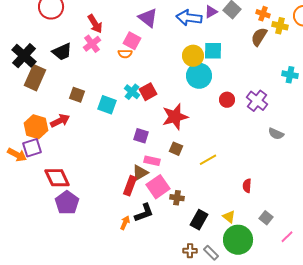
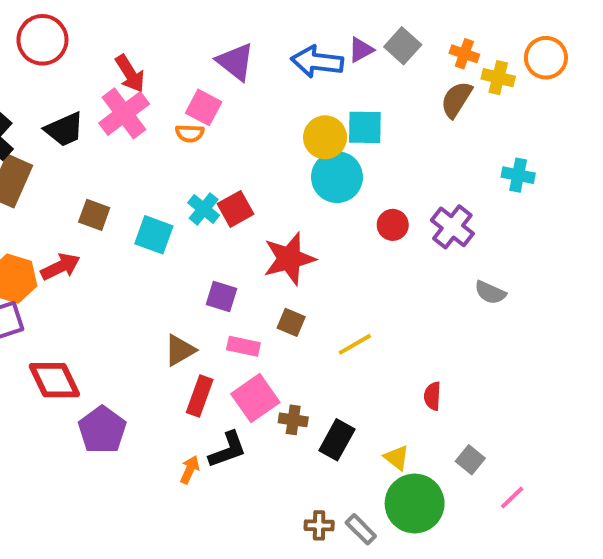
pink cross: (92, 44) -> (124, 113), size x1.4
brown triangle: (140, 173) -> (180, 350), moved
purple pentagon: (67, 203) -> (102, 430), moved
black rectangle: (199, 220) -> (337, 440), moved

